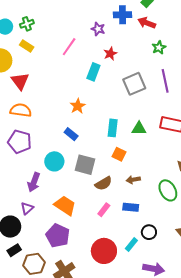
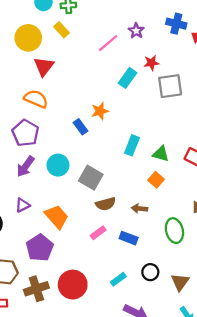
purple star: (98, 29) -> (136, 31), moved
gray square: (134, 84) -> (170, 86), moved
blue rectangle: (71, 134) -> (80, 127), moved
orange square: (119, 154) -> (156, 180), moved
purple arrow: (34, 182) -> (26, 166), moved
purple triangle: (27, 208) -> (23, 205), moved
black circle: (149, 232) -> (150, 272), moved
red circle: (104, 251) -> (73, 285), moved

